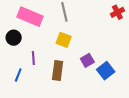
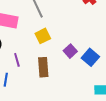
yellow square: (64, 40) -> (43, 36), turned -35

